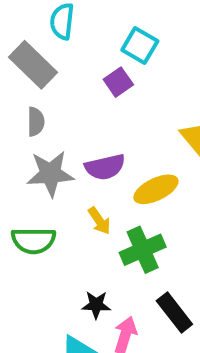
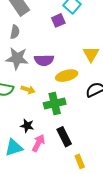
yellow arrow: (99, 221) -> (28, 90), moved, turned -48

